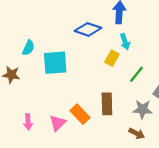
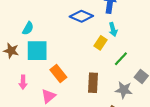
cyan square: (55, 63) -> (37, 51), moved
orange rectangle: (80, 114) -> (58, 73), moved
pink arrow: (28, 122) -> (23, 82), moved

